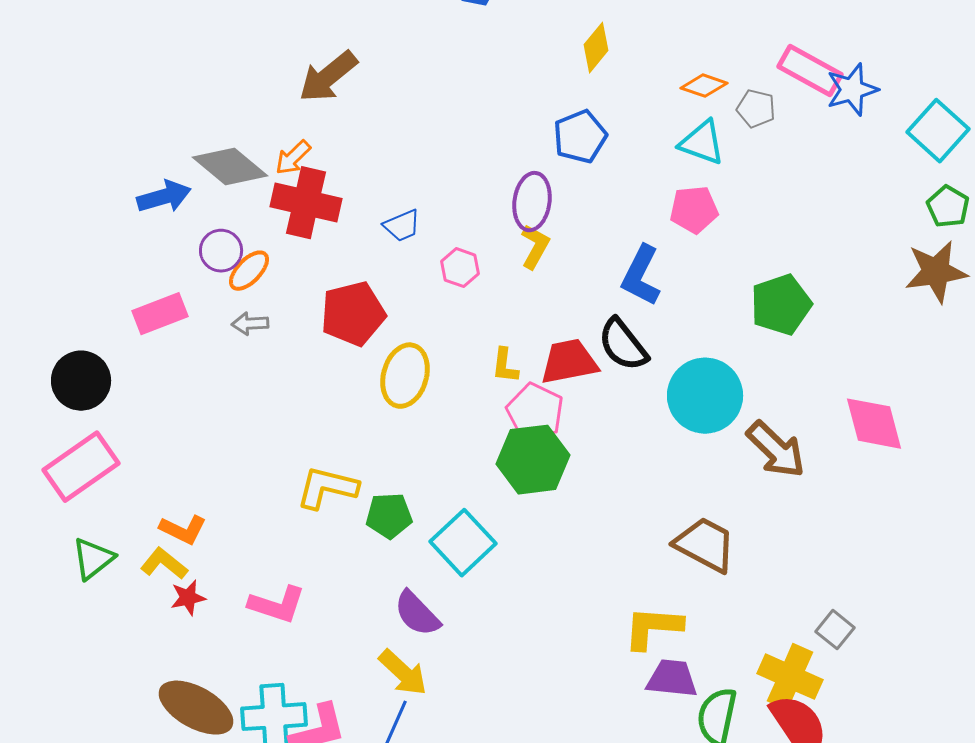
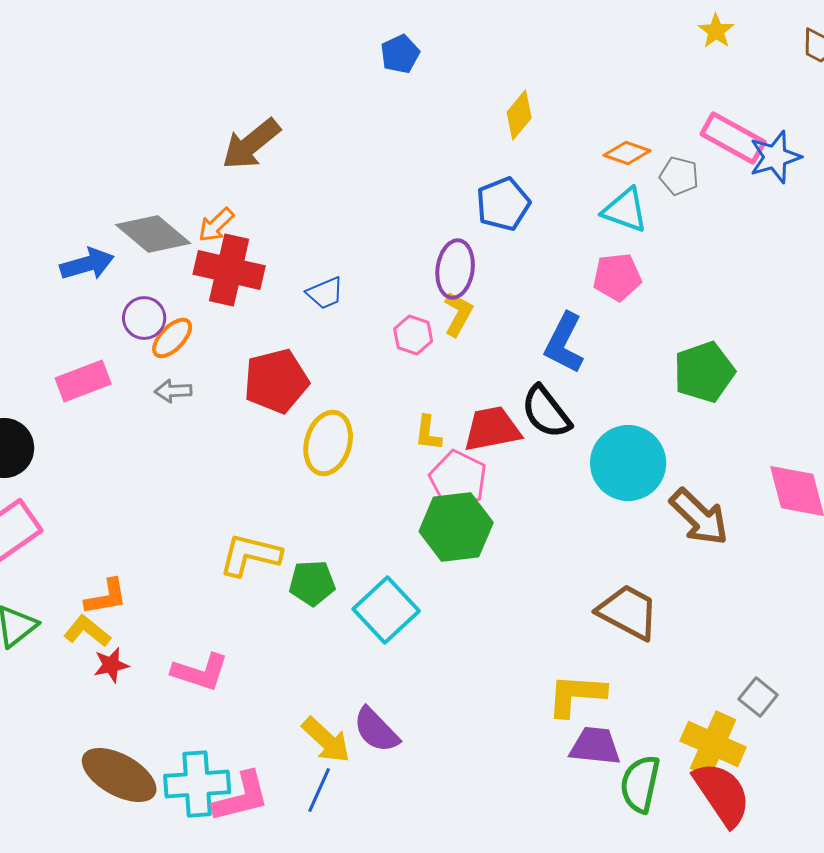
pink hexagon: (460, 268) -> (413, 335), moved
orange L-shape: (183, 530) -> (106, 597), turned -36
purple semicircle: (417, 614) -> (376, 730), moved

